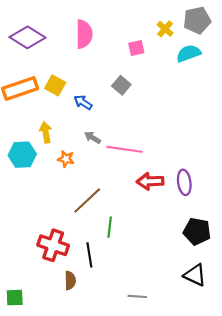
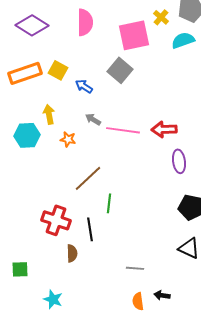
pink square: (136, 48) -> (134, 35), size x2.0
gray square: (121, 85) -> (120, 70), size x1.4
red arrow: (150, 181) -> (164, 129), moved

